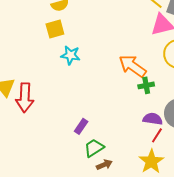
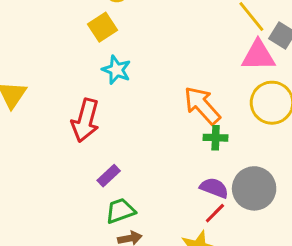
yellow square: (55, 29) -> (102, 27), turned -30
red arrow: (25, 98) -> (85, 120), moved

